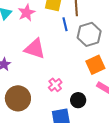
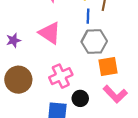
gray hexagon: (89, 34) -> (94, 41), moved
pink cross: (55, 85) -> (61, 76), size x1.5

